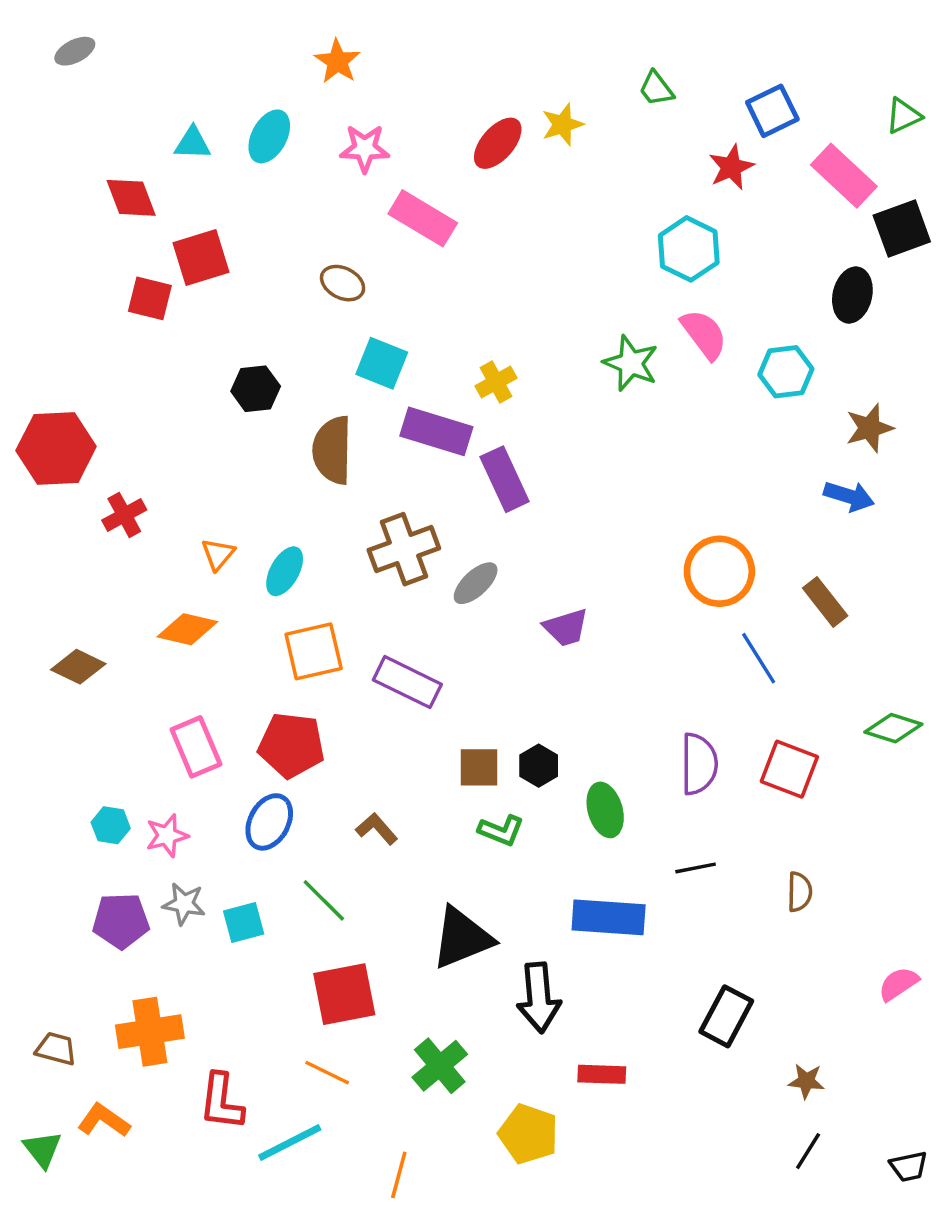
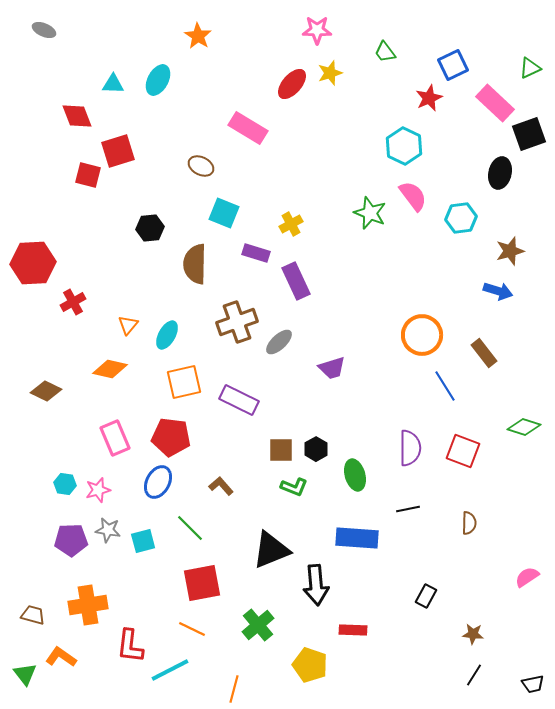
gray ellipse: (75, 51) -> (44, 30), turned 50
pink star: (365, 148) -> (317, 30), moved
purple rectangle: (436, 431) -> (256, 253), size x0.7
black rectangle: (726, 1016) -> (426, 596), size x0.7

